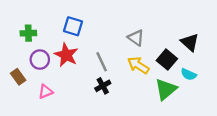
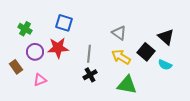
green cross: (28, 33) -> (25, 29), turned 32
red star: (66, 55) -> (58, 48), turned -30
gray line: (102, 62) -> (89, 54), turned 30
green triangle: (166, 89) -> (127, 85), moved, turned 50

